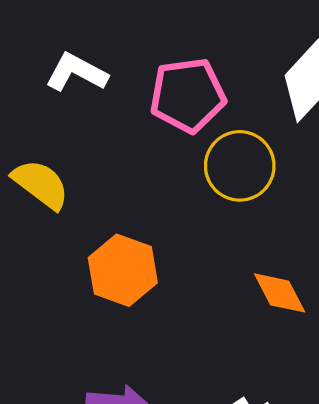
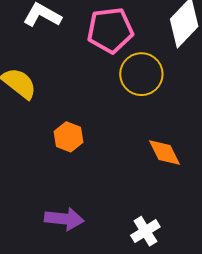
orange hexagon: (123, 270) -> (69, 137), size x0.7

